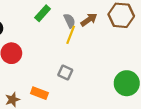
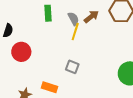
green rectangle: (43, 13) -> (48, 13), turned -42

